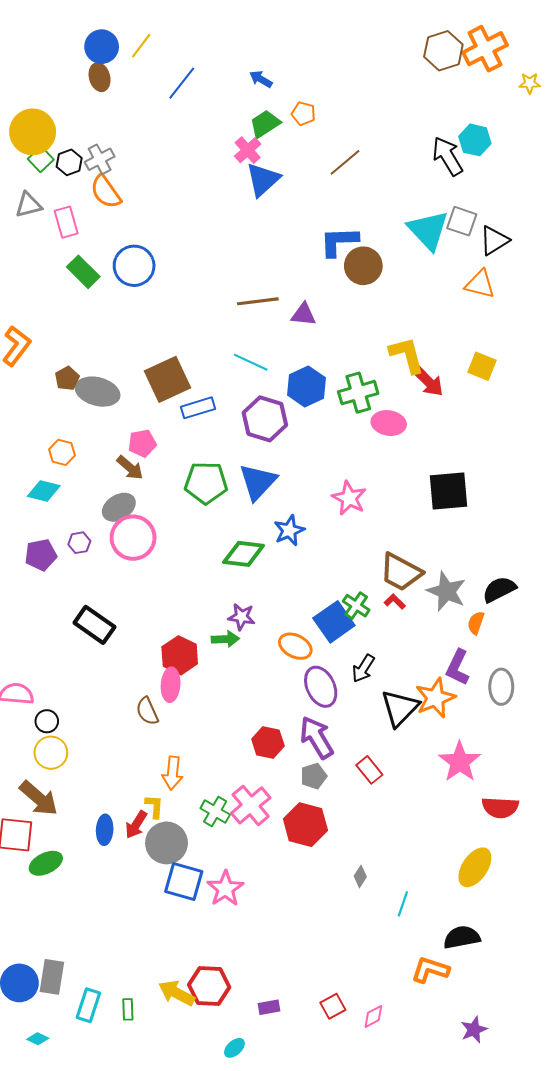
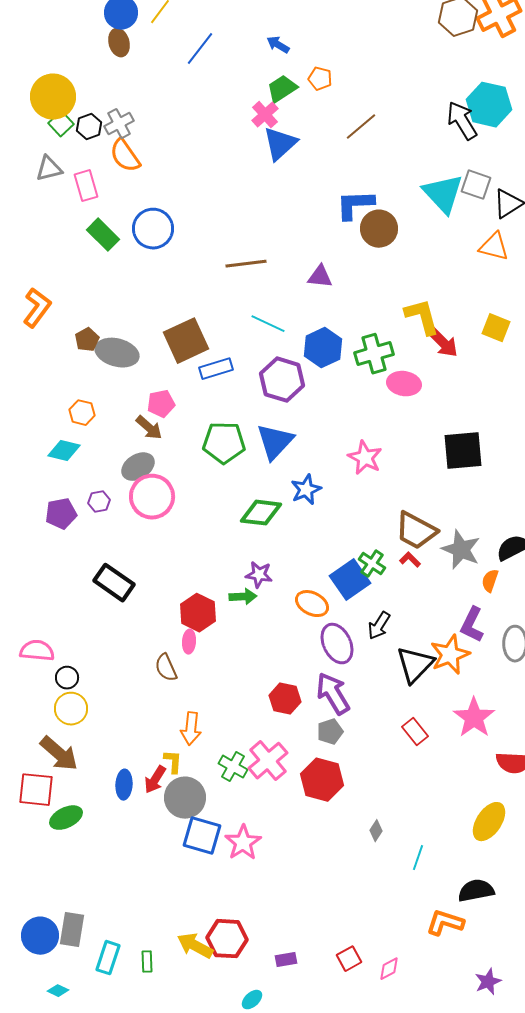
cyan hexagon: (475, 140) -> (489, 105), size x1.4
brown line: (258, 301) -> (246, 264), moved
pink ellipse: (171, 685) -> (189, 642), size x0.7
red rectangle: (369, 770) -> (415, 732), moved

